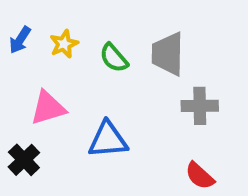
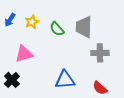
blue triangle: (108, 140) -> (65, 80), moved

